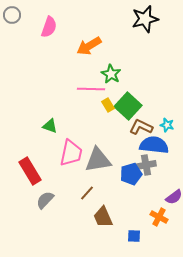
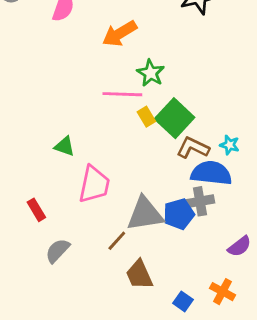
gray triangle: (98, 160) -> (145, 214), moved
red rectangle: (30, 171) -> (36, 210), size x0.6
orange cross: (159, 217) -> (223, 292), moved
blue square: (134, 236) -> (183, 301), turned 32

